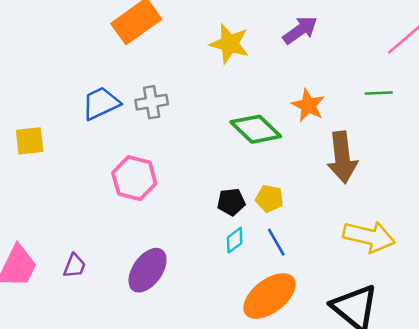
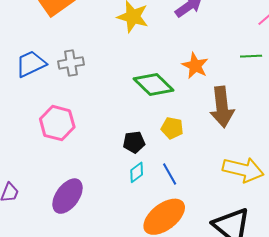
yellow pentagon: (269, 199) -> (172, 128), moved

